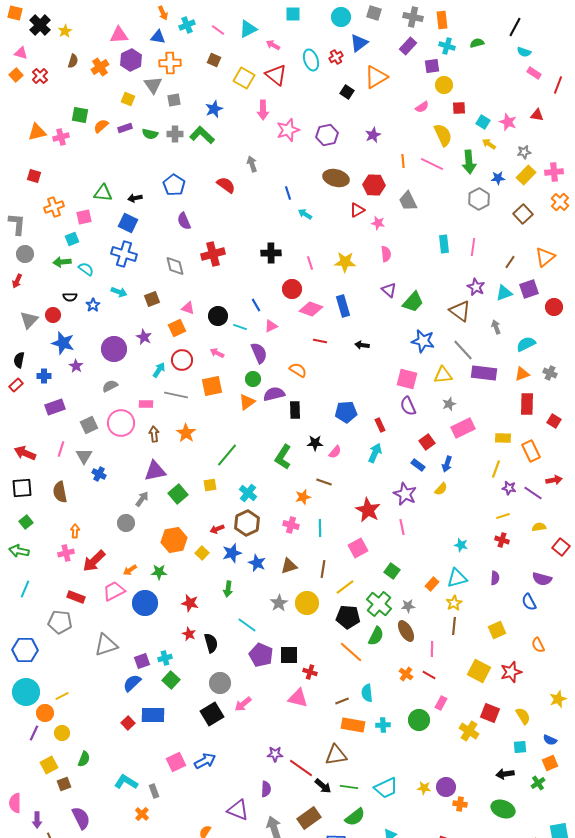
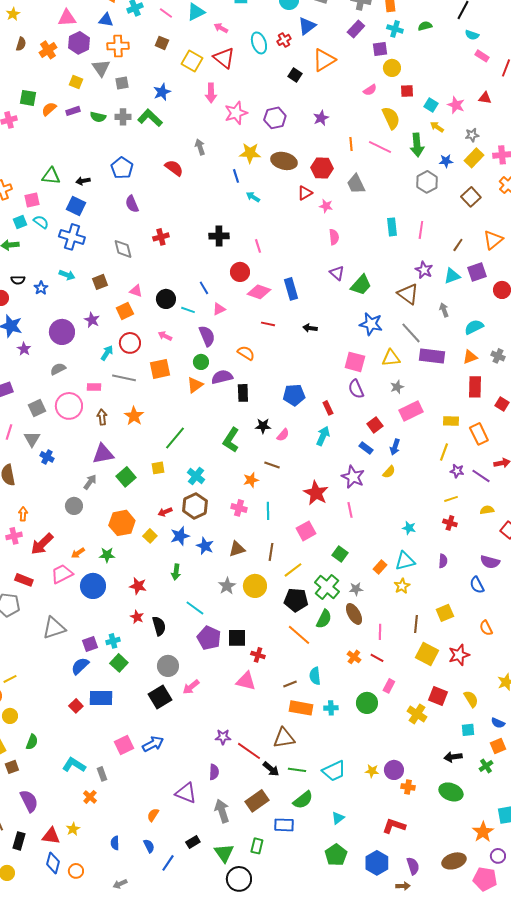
red cross: (213, 254) -> (161, 237), size x0.7
yellow star: (345, 262) -> (250, 153), moved
cyan semicircle: (86, 269) -> (41, 222), moved
brown line: (454, 626) -> (416, 624), moved

